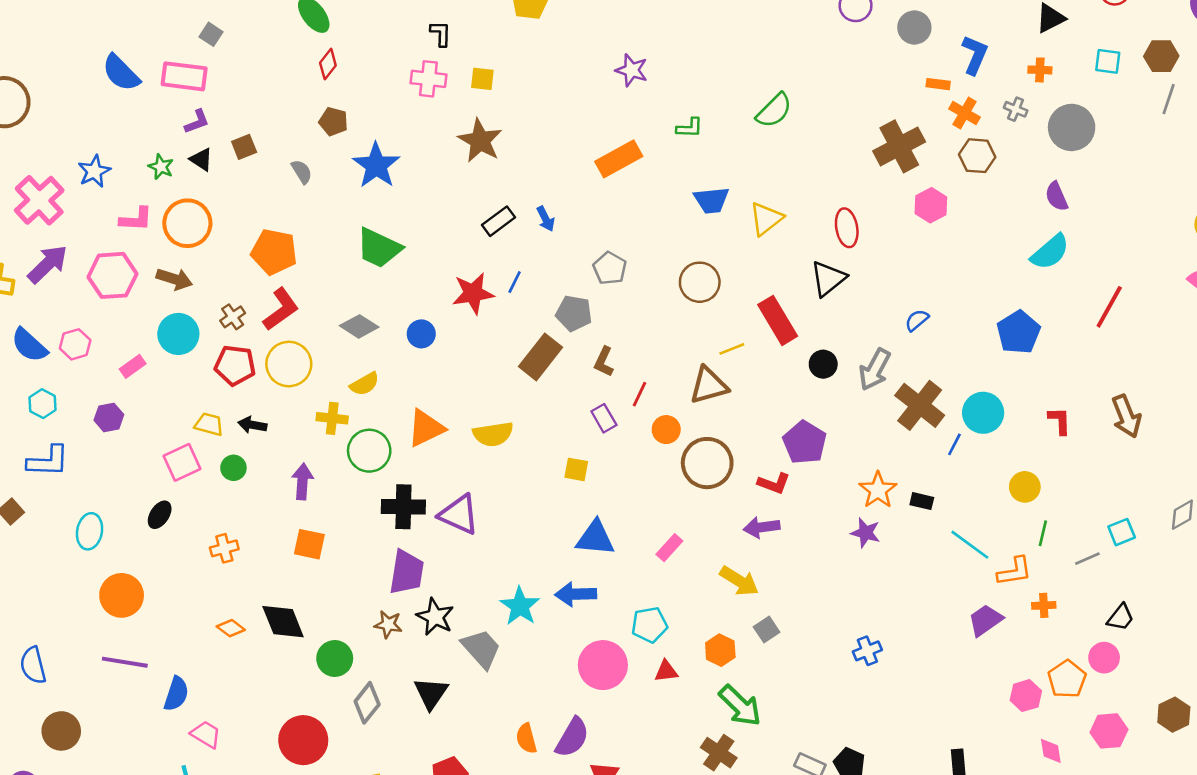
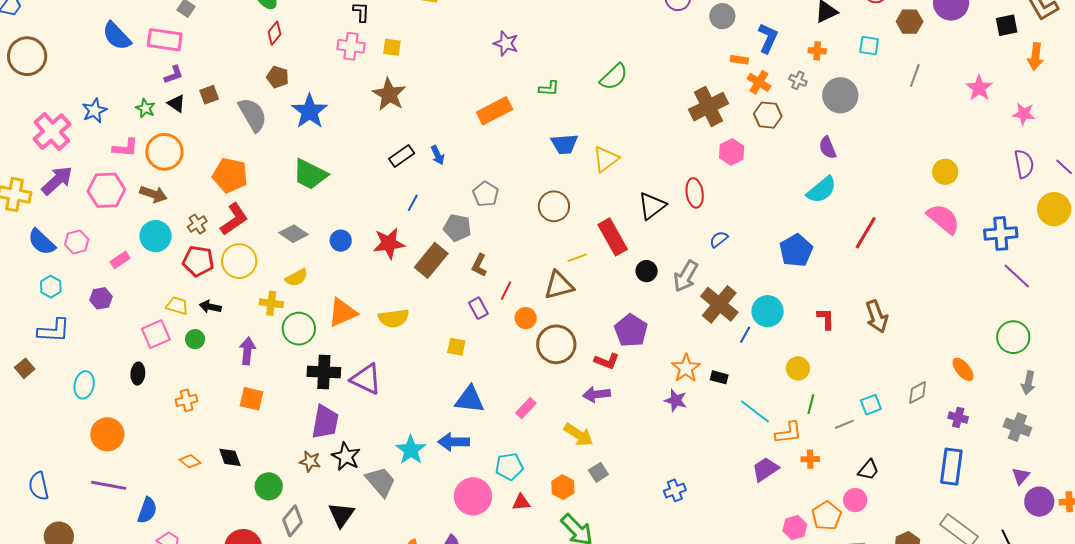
brown hexagon: (1161, 56) -> (910, 22), moved
gray semicircle: (302, 172) -> (253, 115), size x1.8
red ellipse: (847, 228) -> (695, 193), moved
red star: (473, 293) -> (389, 243), moved
black ellipse: (160, 515) -> (138, 374), turned -30
black diamond: (283, 622) -> (230, 457), size x0.7

